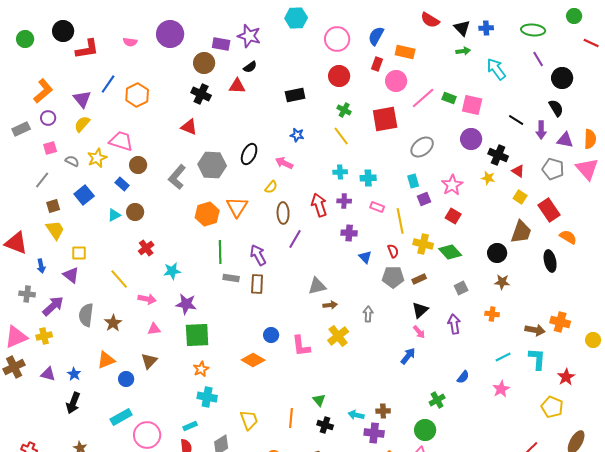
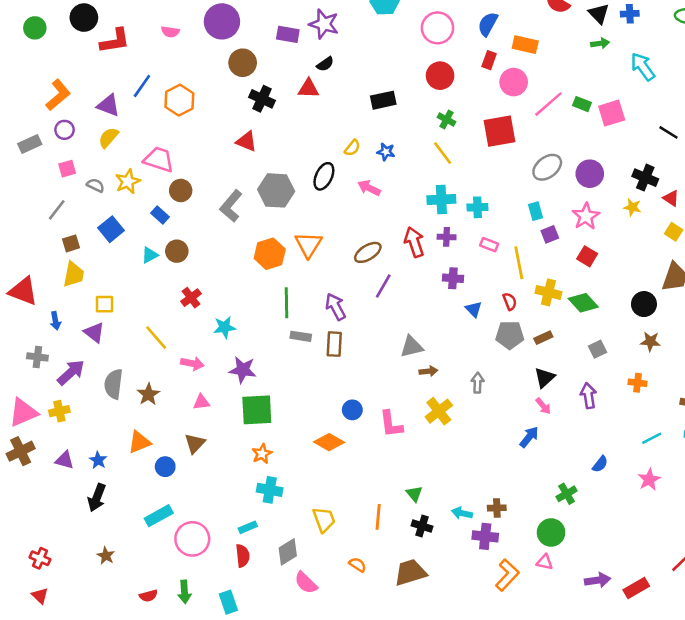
brown circle: (204, 63) -> (243, 63), moved
purple triangle: (82, 99) -> (108, 105), turned -30
pink square: (472, 105) -> (612, 113), turned -30
purple circle: (471, 139) -> (590, 174), moved
cyan cross: (340, 172) -> (441, 200), size x1.5
yellow semicircle: (271, 187) -> (352, 148), moved
brown ellipse: (283, 213) -> (368, 252), turned 60
yellow trapezoid: (55, 230) -> (74, 274), turned 45

